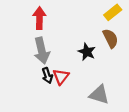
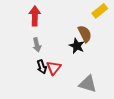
brown semicircle: (110, 38) -> (85, 34), moved
gray arrow: (42, 51) -> (37, 45), size x0.6

